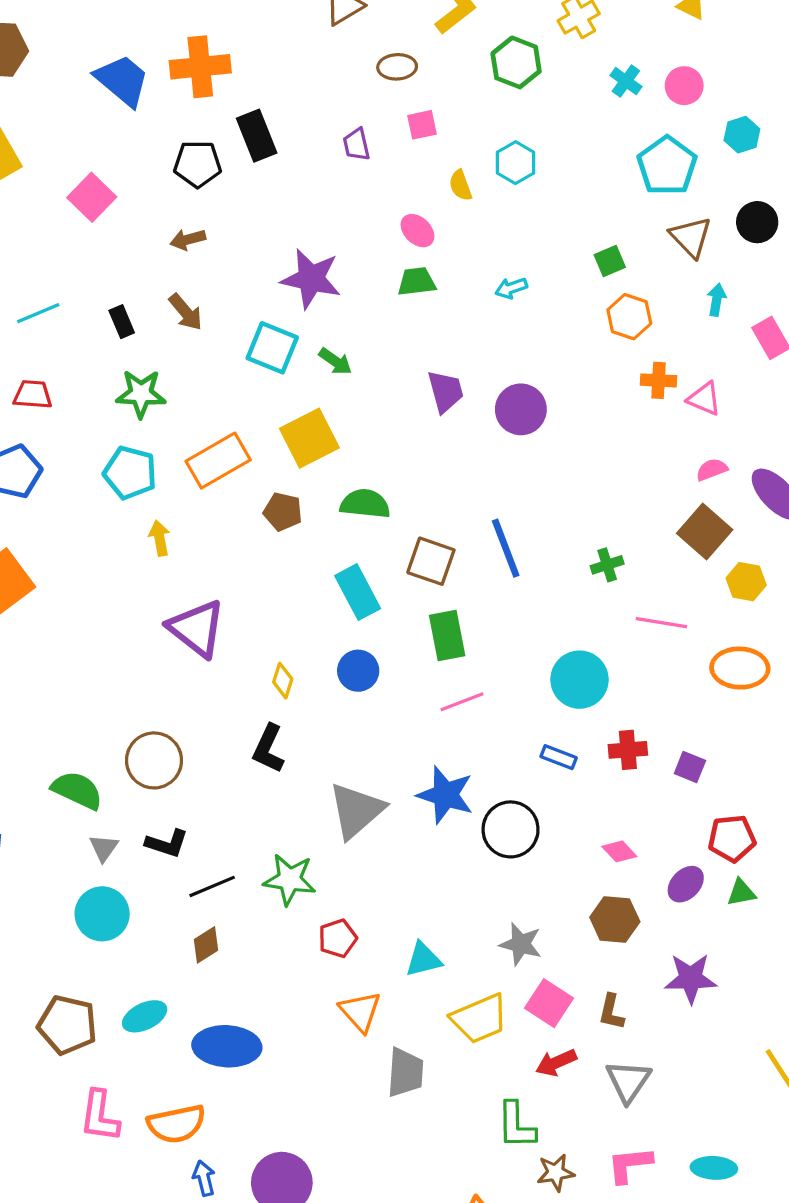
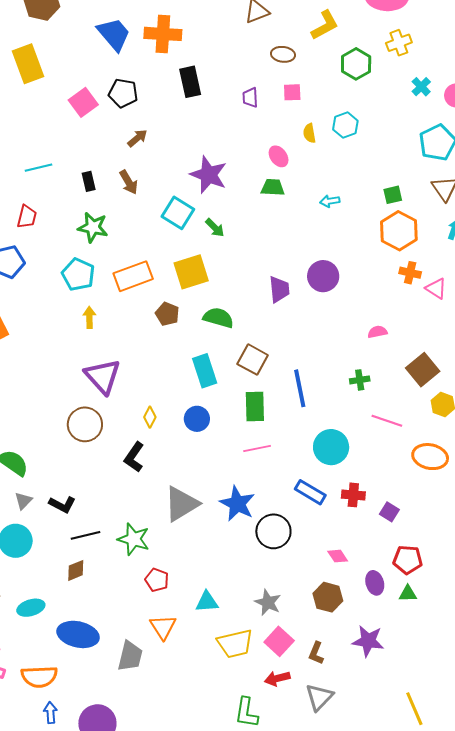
black pentagon: (198, 164) -> (123, 93), moved
brown arrow: (188, 240) -> (137, 138), turned 145
orange hexagon: (629, 317) -> (399, 231), size x1.4
purple trapezoid: (446, 391) -> (279, 289), moved
red trapezoid: (33, 395) -> (27, 217), turned 90
pink semicircle: (712, 470) -> (377, 332), moved
blue line: (506, 548) -> (300, 388), moved
blue rectangle: (559, 757) -> (310, 492), size x1.4
brown circle: (154, 760) -> (85, 424), moved
purple ellipse: (686, 884) -> (375, 583), turned -70
red pentagon: (338, 938) -> (157, 580), turned 30
gray trapezoid: (405, 1073) -> (130, 656), moved

